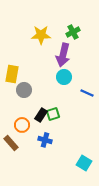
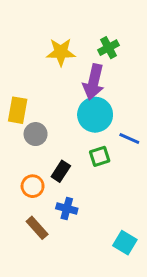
cyan circle: (64, 77) -> (95, 115), size x1.5
green square: (53, 114) -> (100, 156), moved
brown rectangle: (11, 143) -> (37, 228), moved

